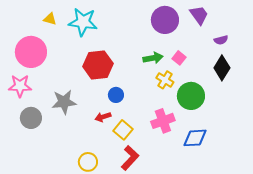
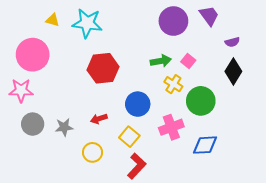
blue circle: (116, 95) -> (138, 104), moved, size x1.5
gray star: (64, 102) -> (64, 127), moved, size x0.7
red arrow: (103, 117) -> (99, 119), moved
yellow circle: (88, 162) -> (93, 152), moved

